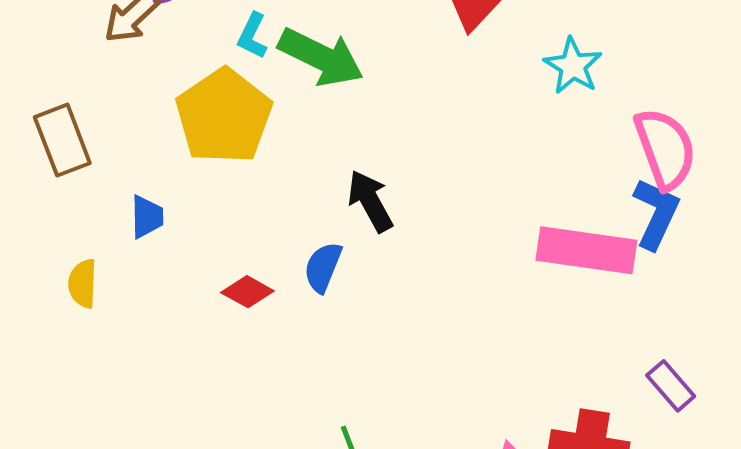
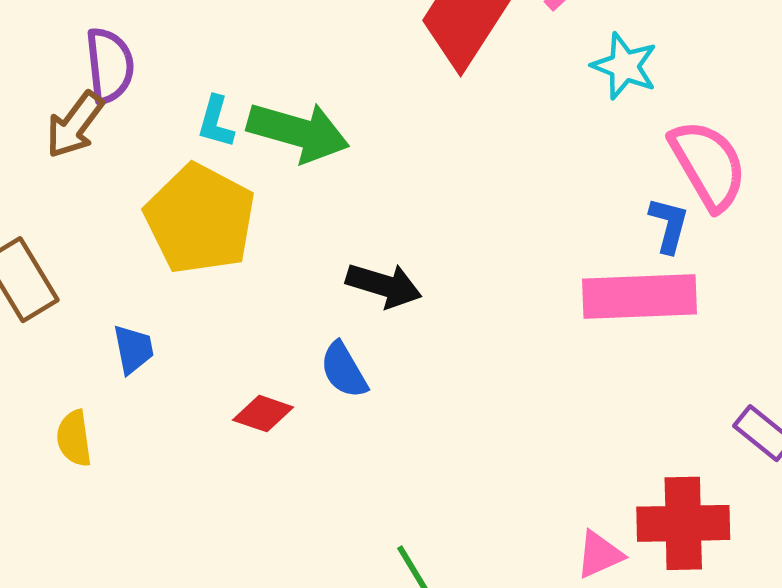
cyan star: (573, 66) -> (624, 66), moved
black arrow: (370, 201) -> (384, 285), turned 146
blue L-shape: (656, 214) -> (669, 225), moved, size x0.7
blue semicircle: (323, 267) -> (344, 370), turned -42

